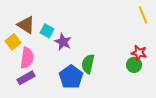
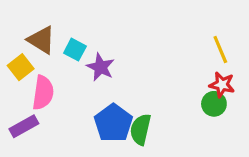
yellow line: (143, 15) -> (220, 50), moved
green semicircle: (88, 64) -> (140, 129), moved
purple rectangle: (26, 78) -> (24, 126), moved

